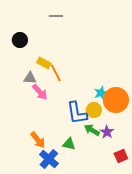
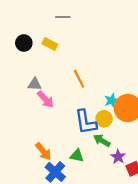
yellow rectangle: (44, 63) -> (50, 44), moved
orange line: (56, 73) -> (79, 79), moved
purple star: (107, 132) -> (118, 157), moved

